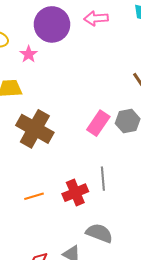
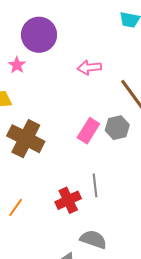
pink arrow: (96, 18) -> (89, 68), moved
orange line: (34, 196) -> (16, 207), moved, turned -36

